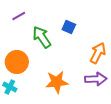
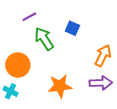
purple line: (19, 16) -> (29, 17), moved

